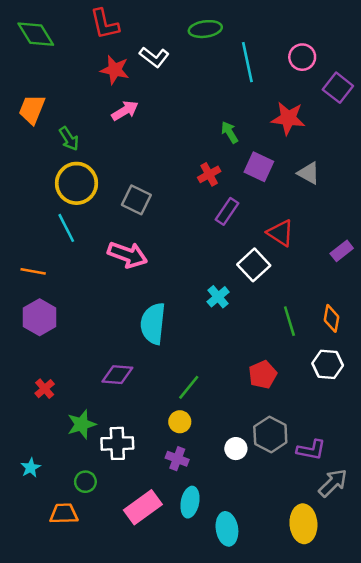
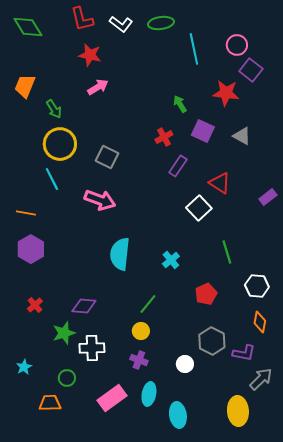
white L-shape: (154, 57) -> (121, 24), moved
purple square: (338, 88) -> (251, 70), moved
cyan cross: (218, 297) -> (171, 260), moved
orange diamond: (332, 318) -> (260, 322), moved
purple diamond: (117, 375) -> (84, 306), moved
white circle: (236, 449) -> (185, 364), moved

